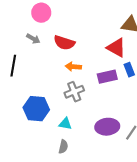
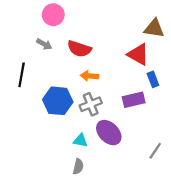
purple rectangle: (107, 77) -> (134, 100), moved
blue hexagon: (36, 109) -> (58, 101), moved
purple ellipse: (107, 127) -> (109, 133), moved, turned 50

